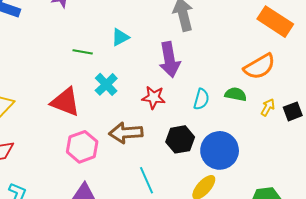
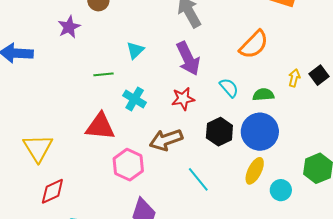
orange semicircle: (259, 67) -> (254, 45), moved
green semicircle: (236, 94) -> (263, 95), moved
cyan semicircle: (201, 99) -> (229, 88), turned -40

